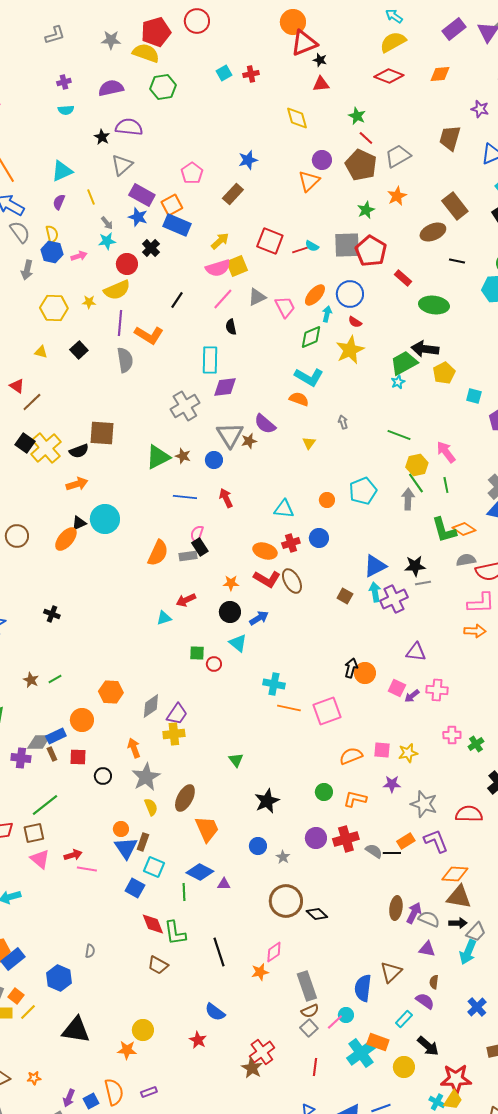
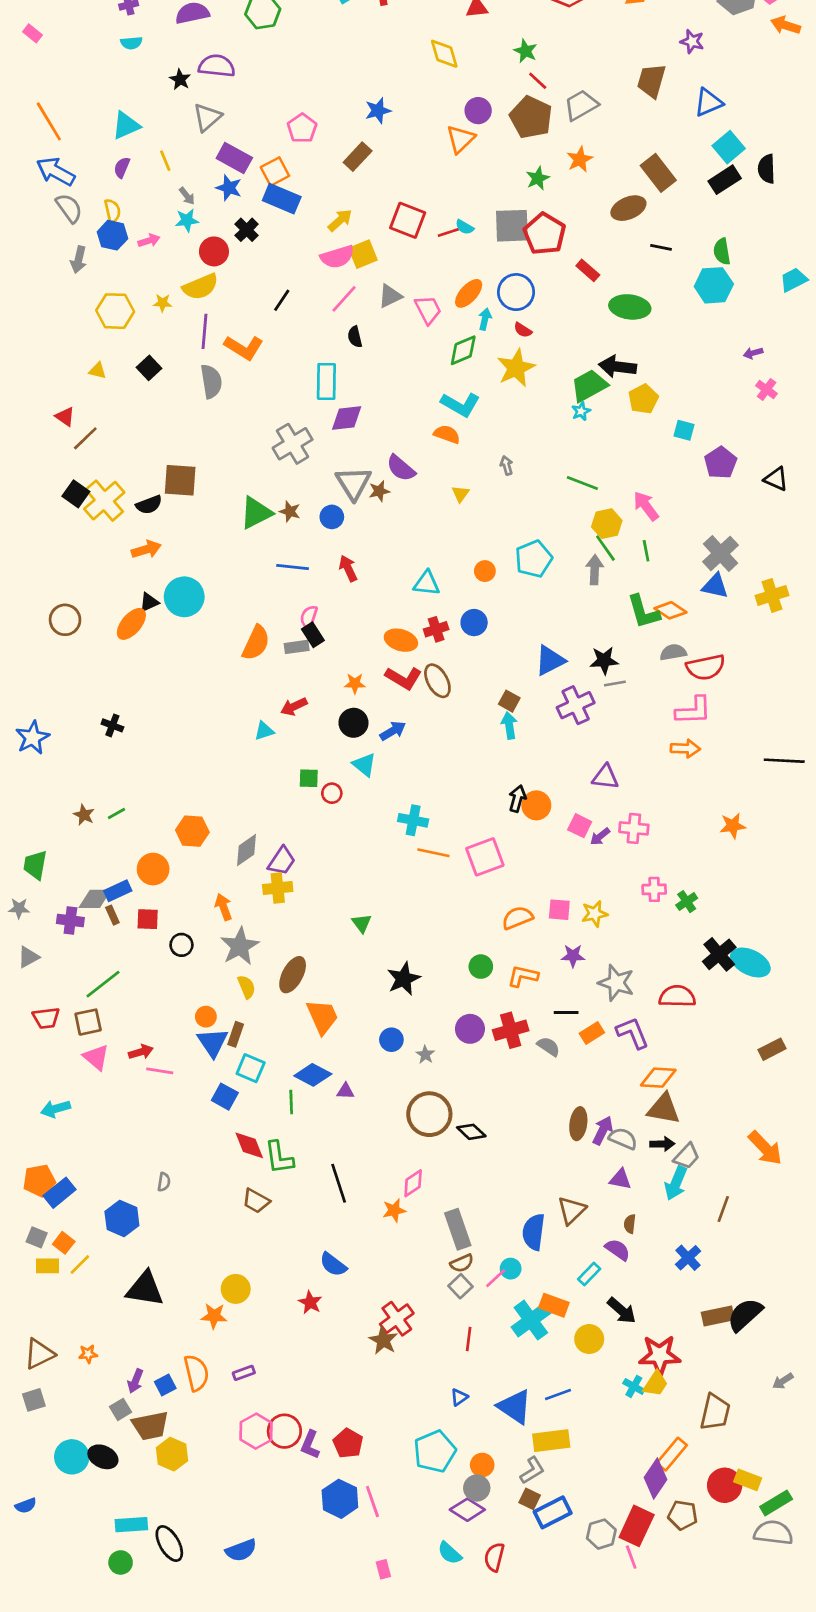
cyan arrow: (375, 592) -> (509, 725), moved
black line: (392, 853) -> (566, 1013), moved

